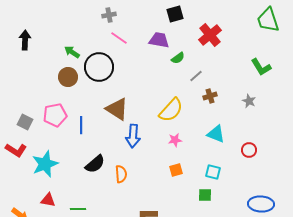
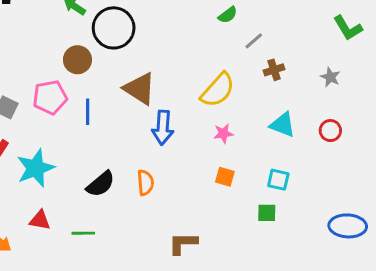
brown circle: (68, 77) -> (77, 60), moved
red circle: (249, 150) -> (330, 131), moved
black semicircle: (95, 164) -> (101, 184), moved
orange square: (176, 170) -> (225, 177), turned 32

